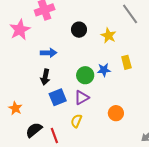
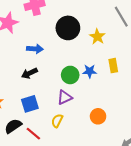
black circle: (79, 30) -> (68, 28), size x1.5
black arrow: (45, 77) -> (29, 73), turned 49
blue square: (58, 97) -> (30, 104), moved
red line: (54, 136) -> (33, 134), turned -35

